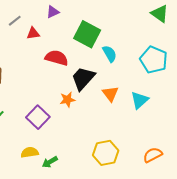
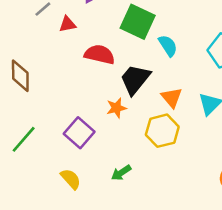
yellow semicircle: (30, 152) -> (71, 179), turned 60
yellow hexagon: (106, 153) -> (162, 131), moved
green arrow: (50, 162) -> (121, 173), moved

